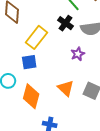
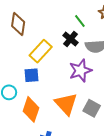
purple star: (78, 54) -> (80, 71), size x1.6
orange triangle: (66, 88) -> (66, 104), size x1.4

